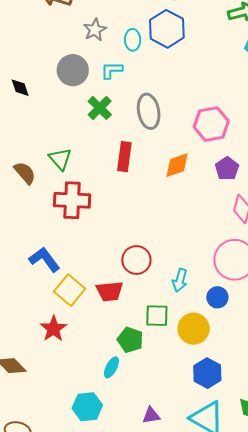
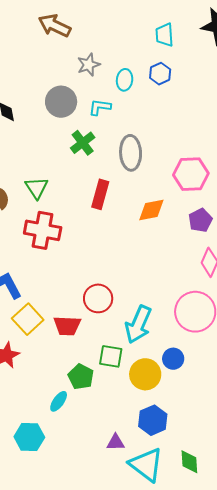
blue hexagon: (167, 29) -> (160, 74), size x0.6
cyan arrow: (180, 280) -> (138, 324), size x1.6
blue circle: (217, 297) -> (173, 359), moved
purple triangle: (151, 415) -> (116, 442), moved

